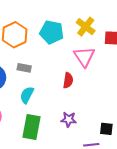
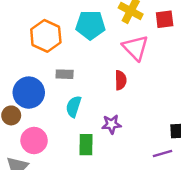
purple star: (69, 119) -> (111, 124), moved
green rectangle: (31, 127) -> (86, 145), size x0.7

